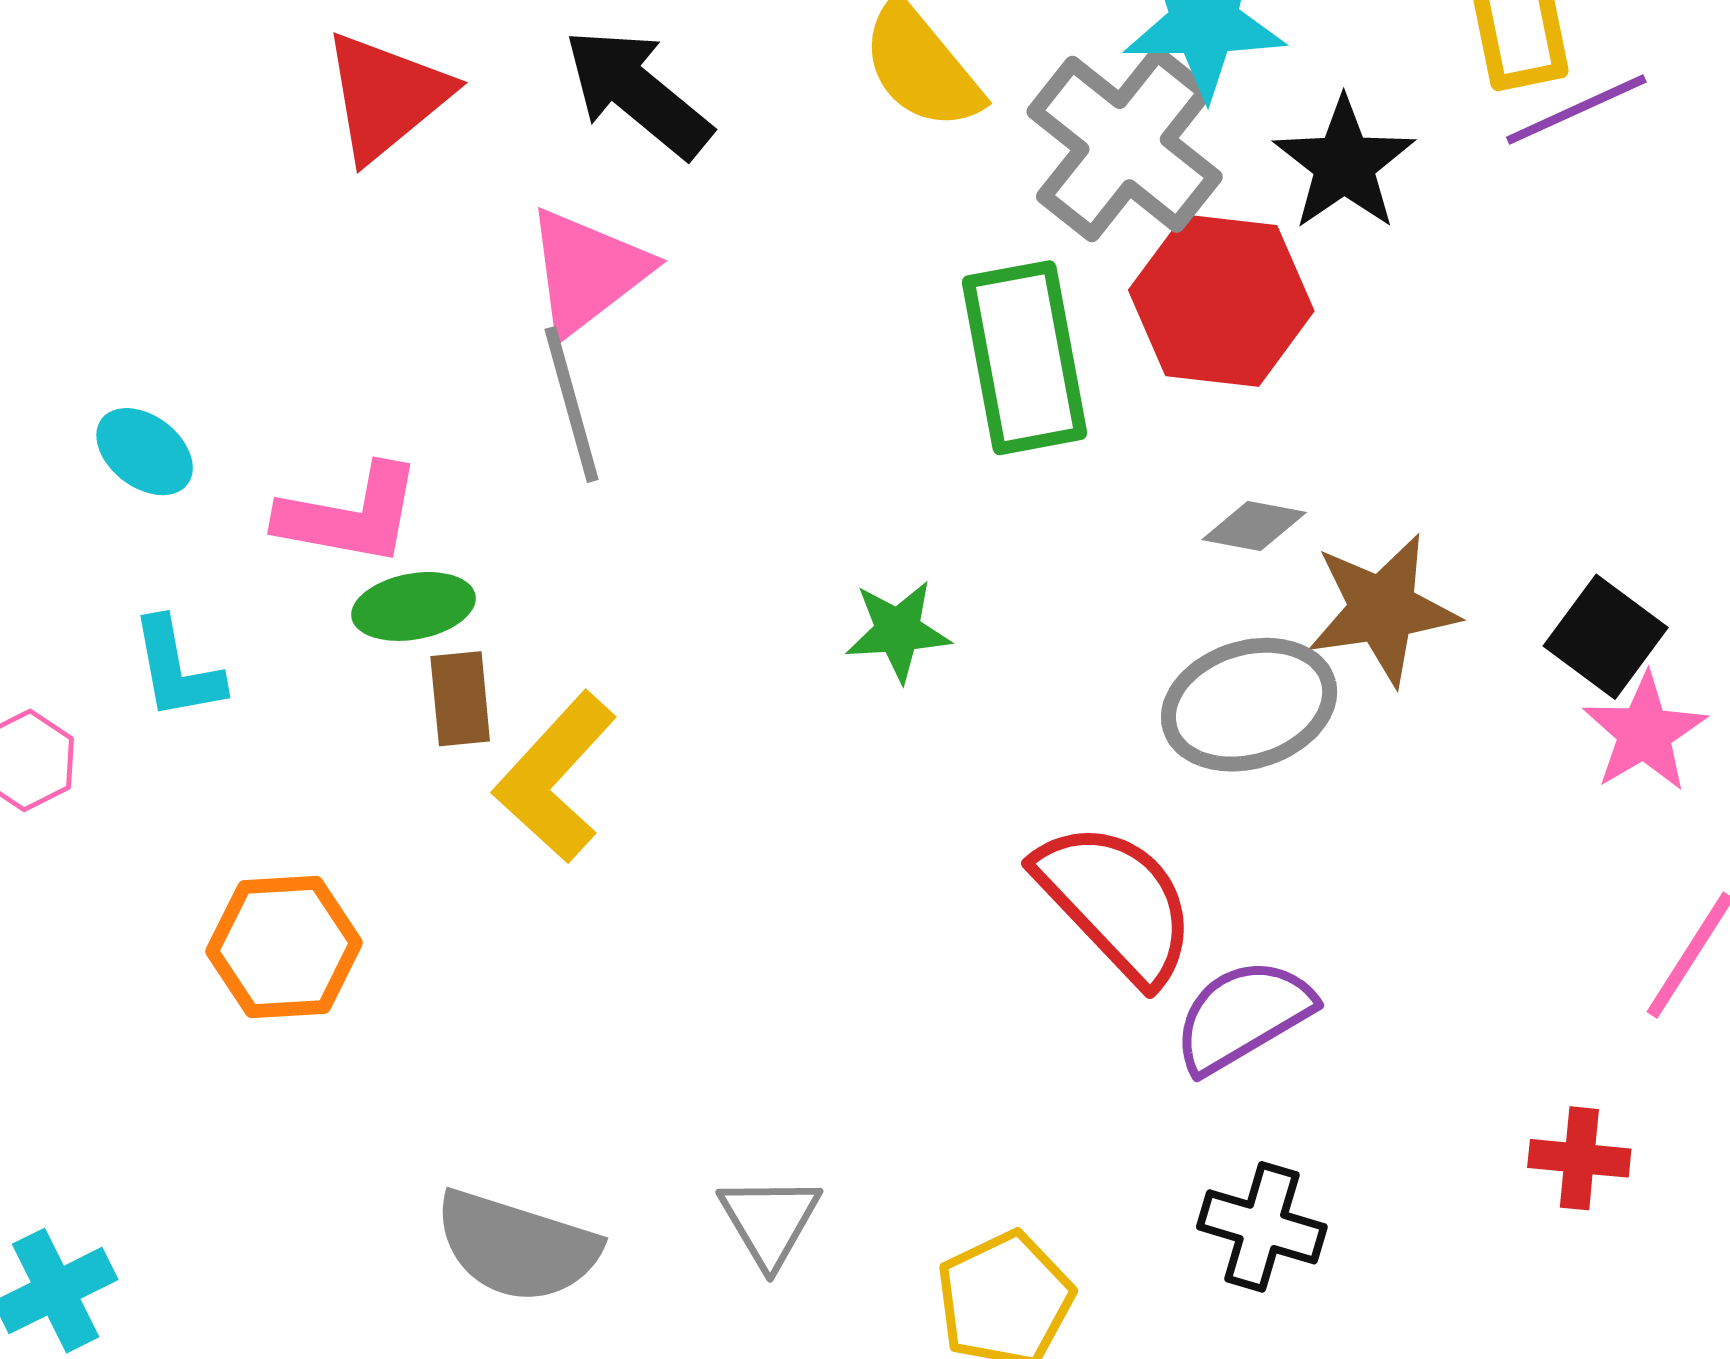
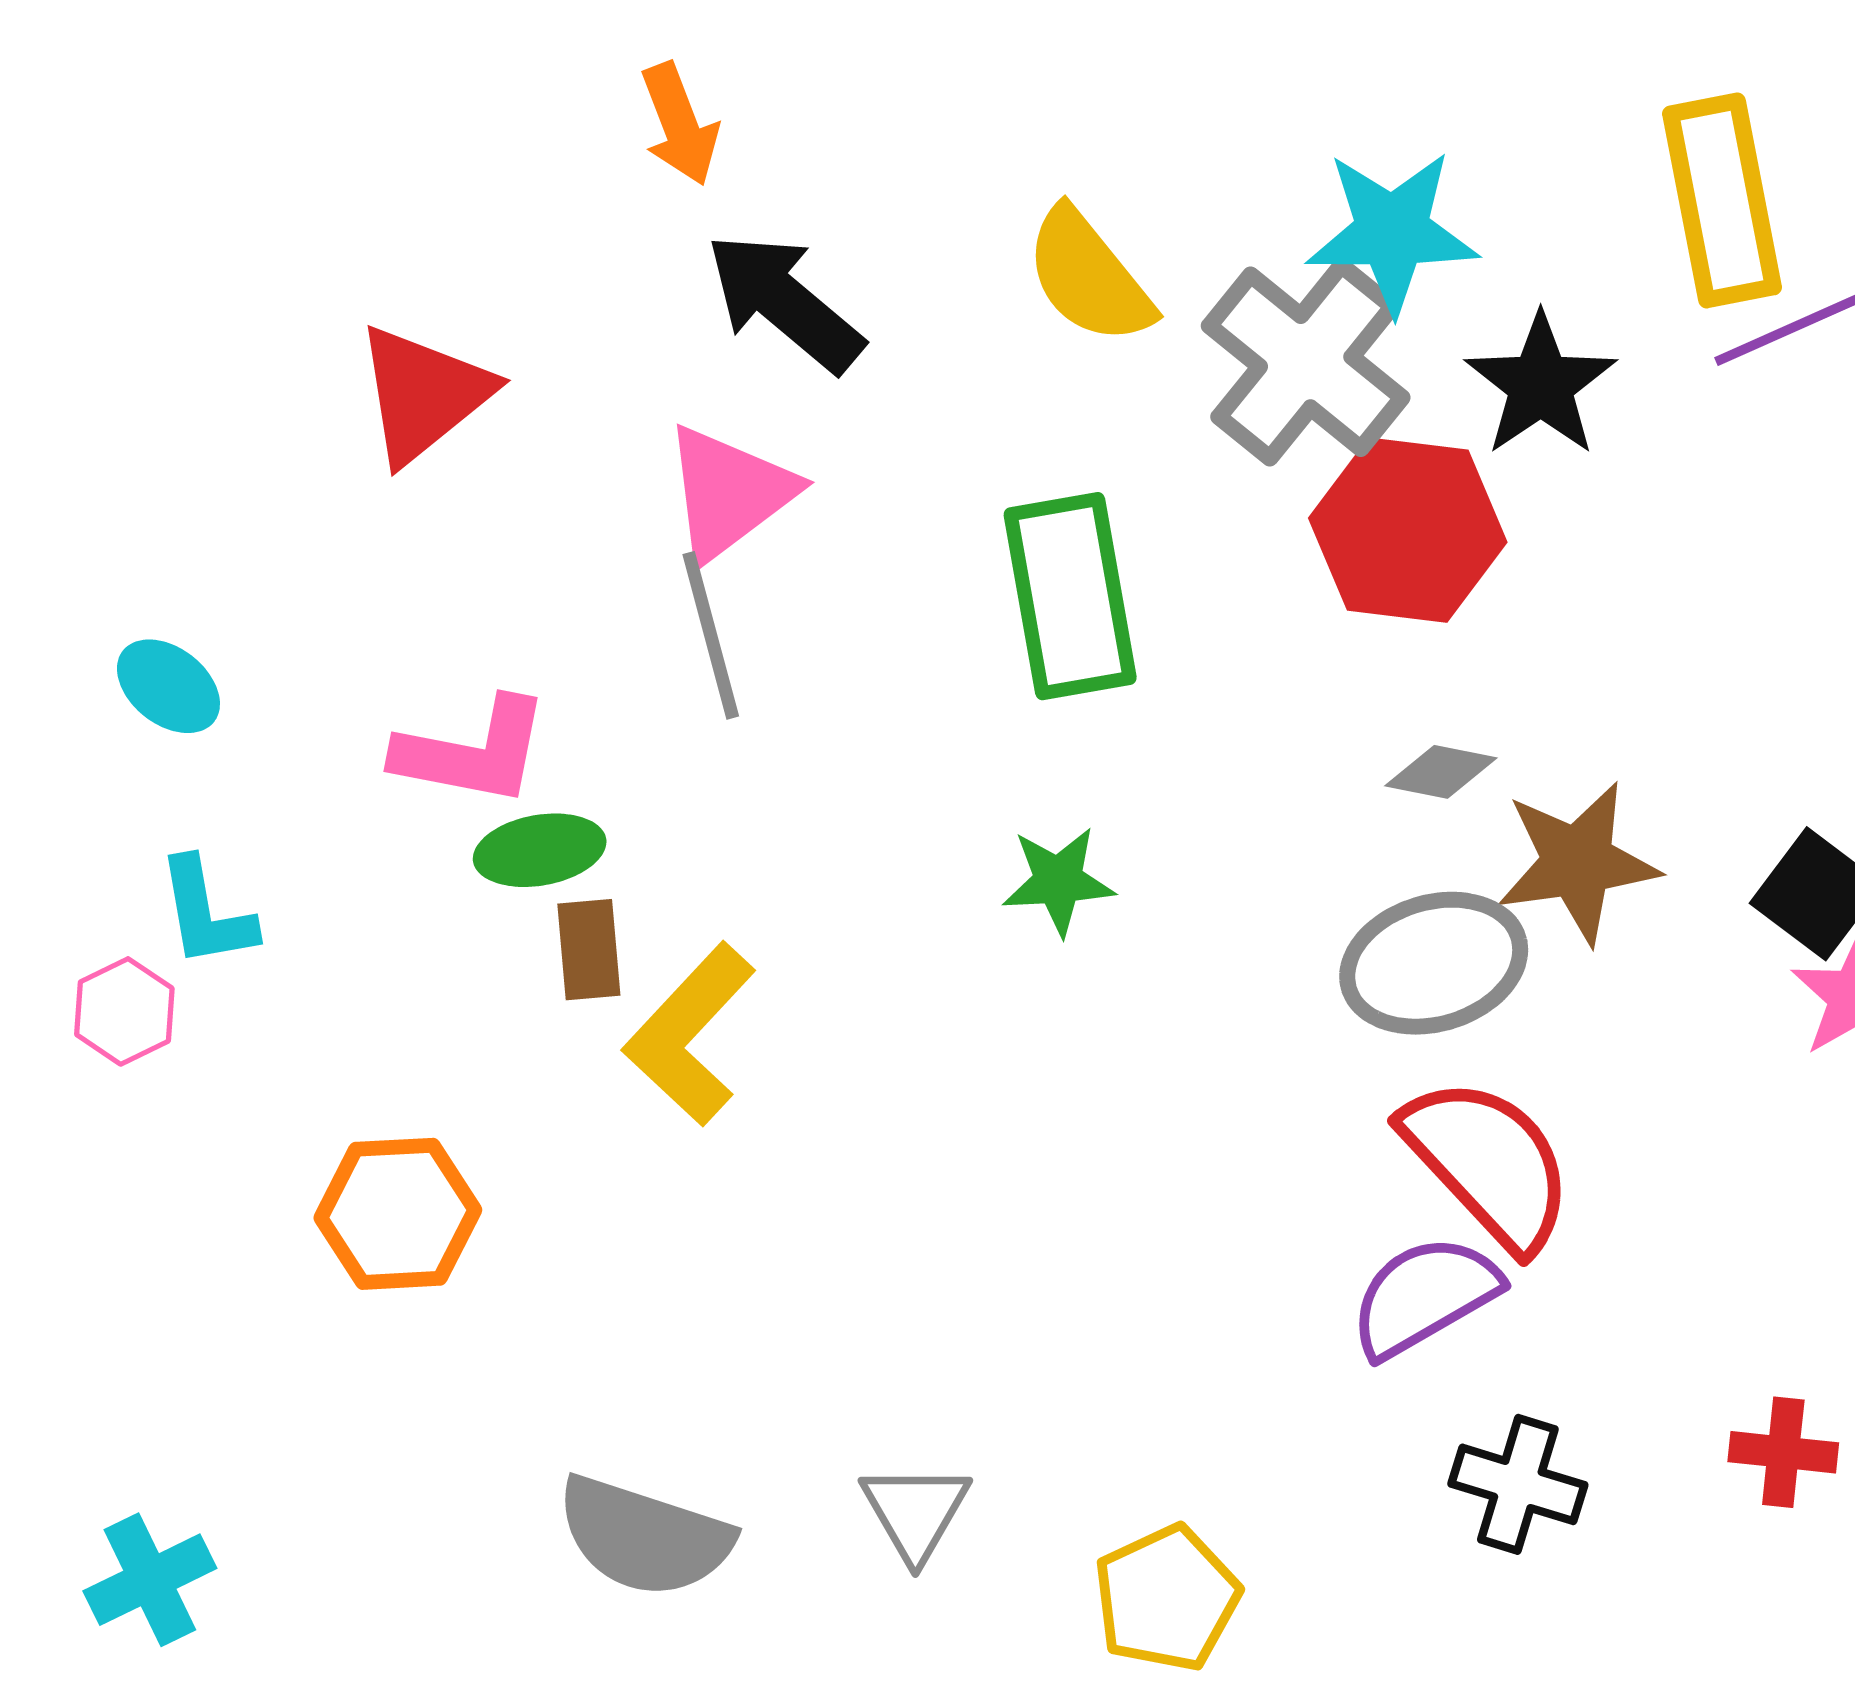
red triangle: (386, 96) -> (423, 394), moved
green rectangle: (1024, 358) -> (1070, 596), moved
cyan ellipse: (145, 452) -> (168, 686), moved
cyan L-shape: (177, 669) -> (206, 913), moved
red semicircle: (1116, 902) -> (1488, 1163), moved
black cross: (1262, 1227) -> (1518, 1484), moved

